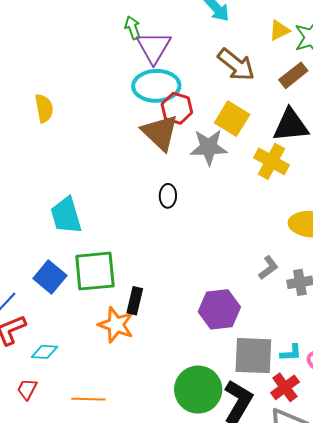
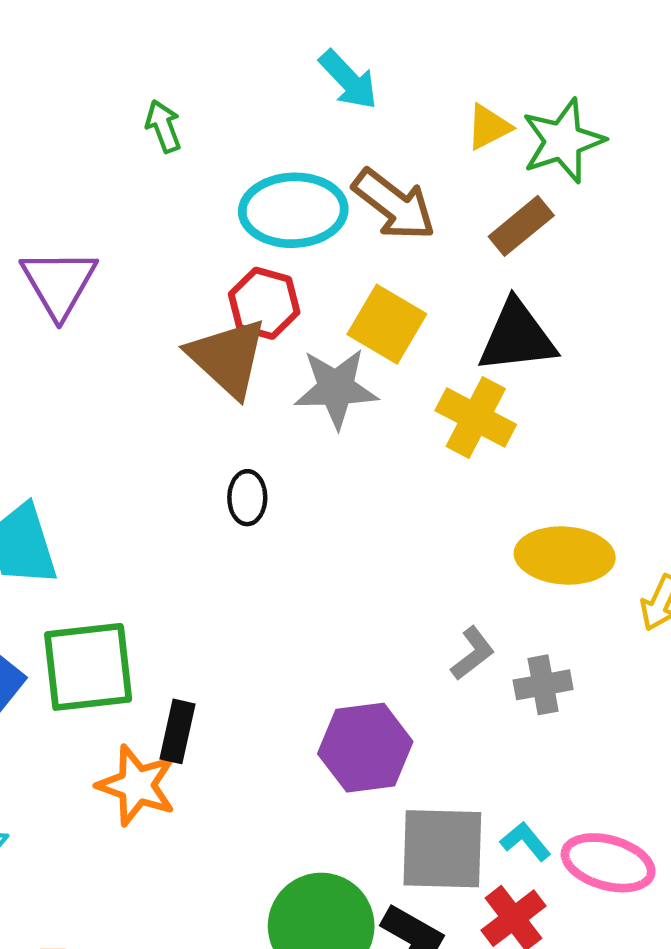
purple triangle: (154, 47) -> (59, 283), moved
cyan ellipse: (156, 86) -> (293, 210), moved
cyan L-shape: (291, 353) -> (526, 841), turned -125

